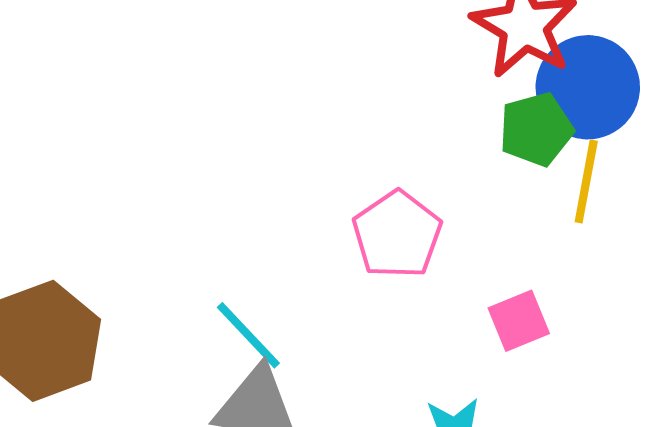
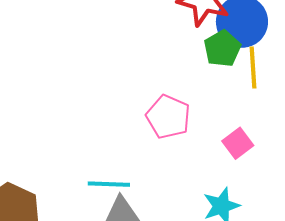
cyan line: (248, 335) -> (109, 184), turned -30

